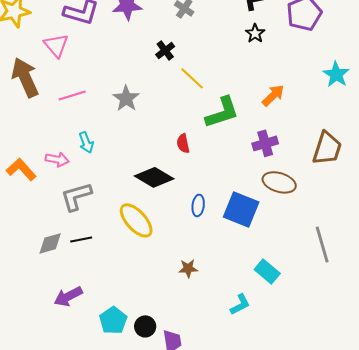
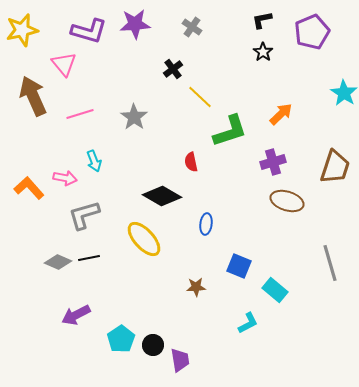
blue square: (241, 209) -> (239, 266), moved, size x0.7
gray diamond: (50, 243) -> (58, 262), turned 40

